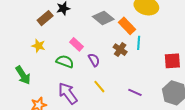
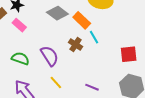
cyan line: (139, 43) -> (94, 37), turned -32
pink rectangle: (76, 44) -> (19, 25), moved
purple semicircle: (94, 60) -> (49, 56), size x1.5

